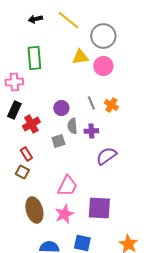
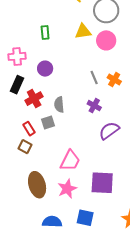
green rectangle: (34, 58) -> (45, 32), moved, size x0.6
purple circle: (61, 108) -> (45, 69), moved
gray semicircle: (72, 126) -> (59, 105), moved
purple cross: (91, 131) -> (94, 106), turned 32
gray square: (58, 141) -> (48, 123), moved

